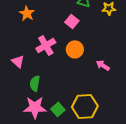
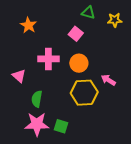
pink cross: (46, 45) -> (48, 59), turned 30
yellow hexagon: (85, 106) -> (84, 93), moved
green square: (58, 109) -> (61, 126), turned -32

